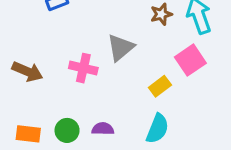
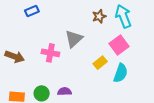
cyan semicircle: (157, 129) -> (121, 73), moved

